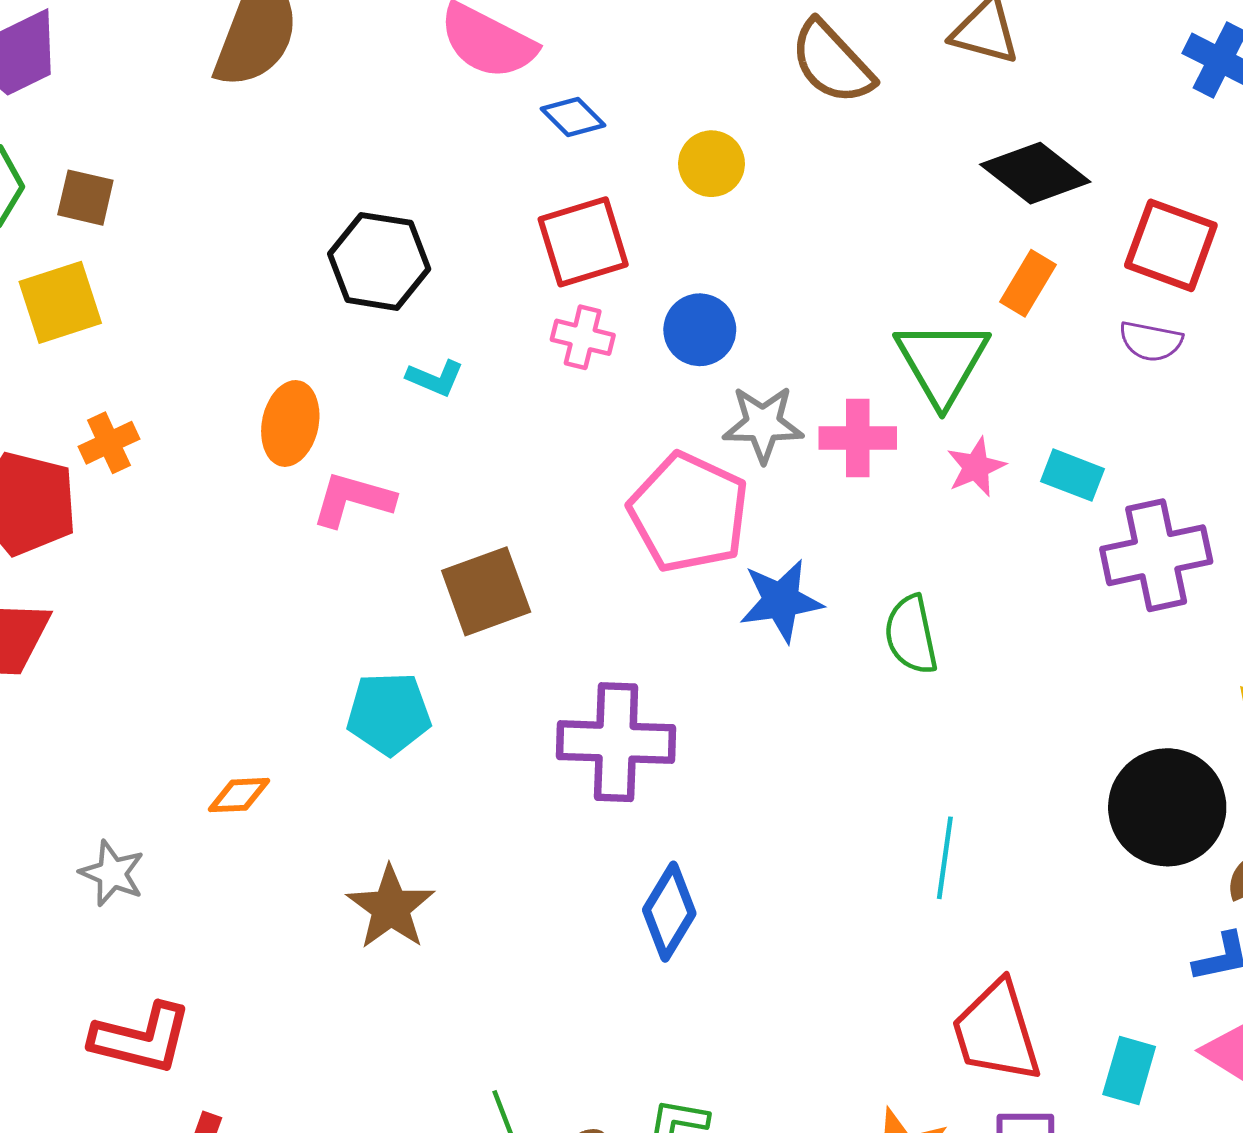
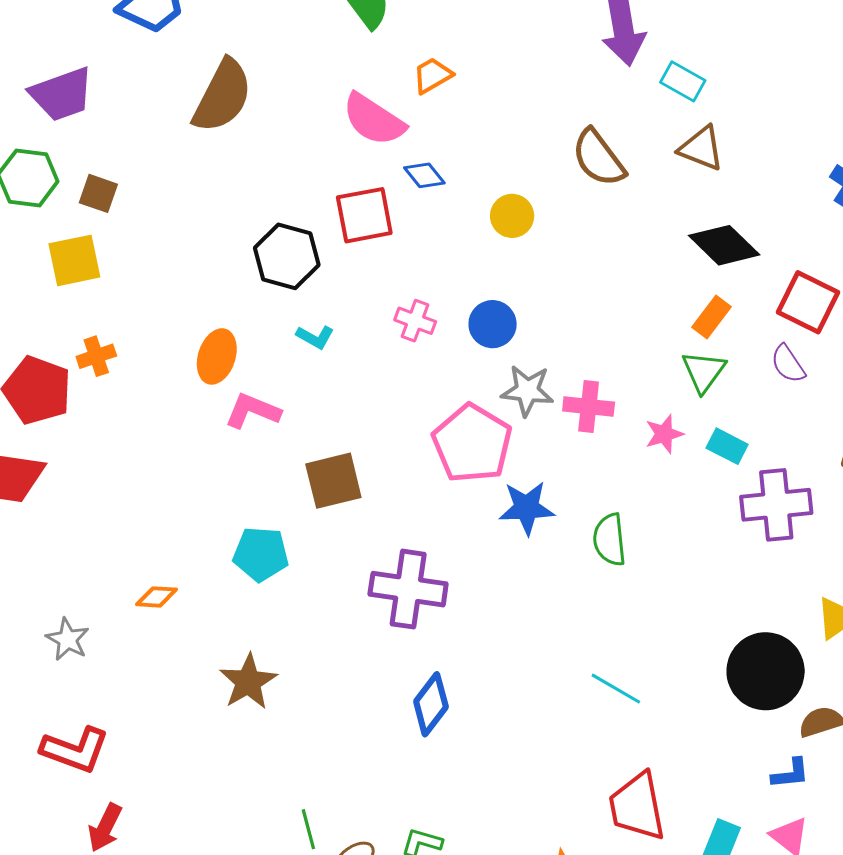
red square: (583, 242) -> (364, 215), moved
purple semicircle: (1151, 341) -> (788, 364), turned 39
green triangle: (942, 362) -> (704, 372), moved, size x0.7
cyan line: (945, 858) -> (616, 689), turned -74

